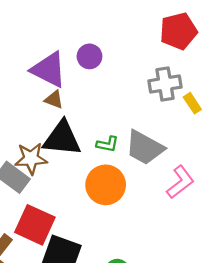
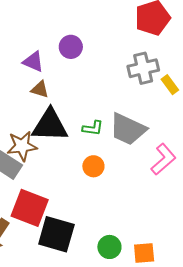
purple triangle: (49, 70) -> (33, 62), size x0.6
orange circle: (106, 185) -> (93, 166), size x0.6

